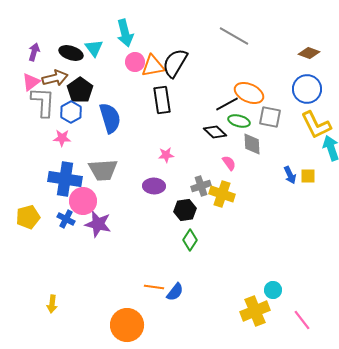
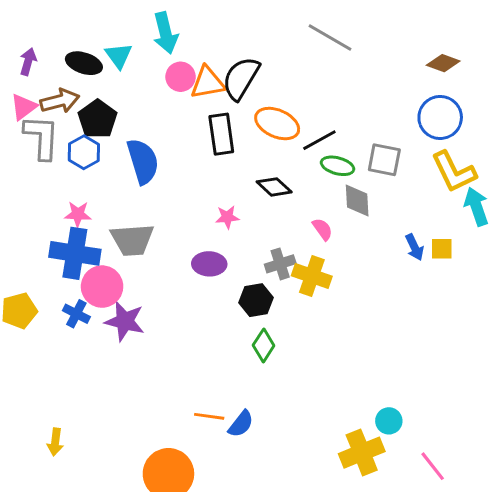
orange ellipse: (249, 93) -> (277, 124), moved
black diamond: (215, 132) -> (274, 187), moved
pink star: (62, 138) -> (78, 214), moved

